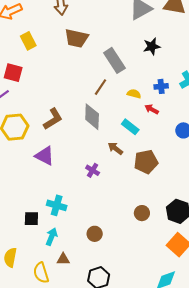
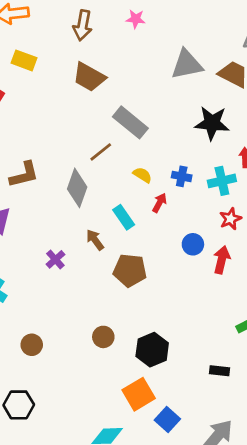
yellow rectangle: (28, 41) -> (24, 60), turned -60
black star: (152, 46) -> (212, 123), moved, size x1.4
gray rectangle: (114, 60) -> (130, 122), turned -35
red arrow: (152, 109) -> (160, 203), turned 72

